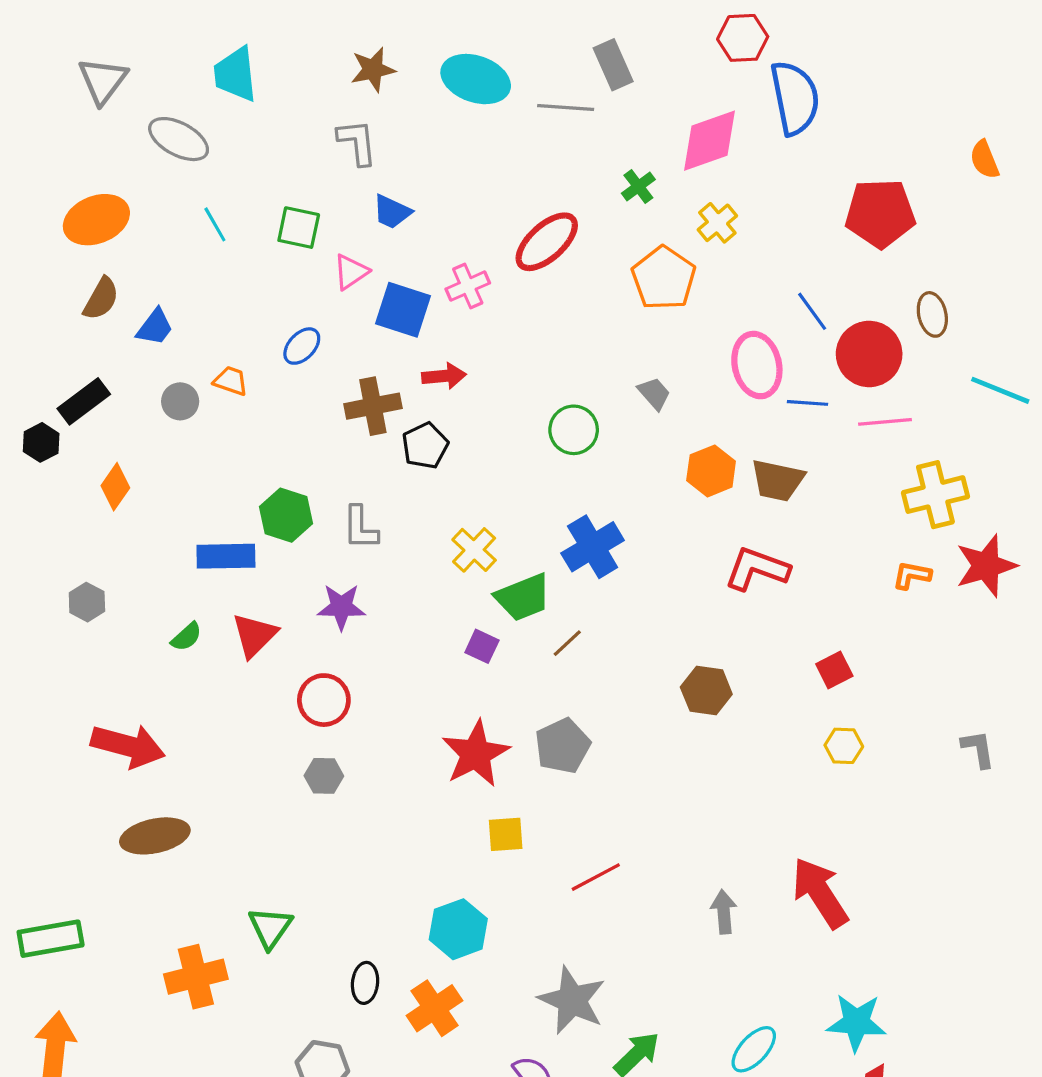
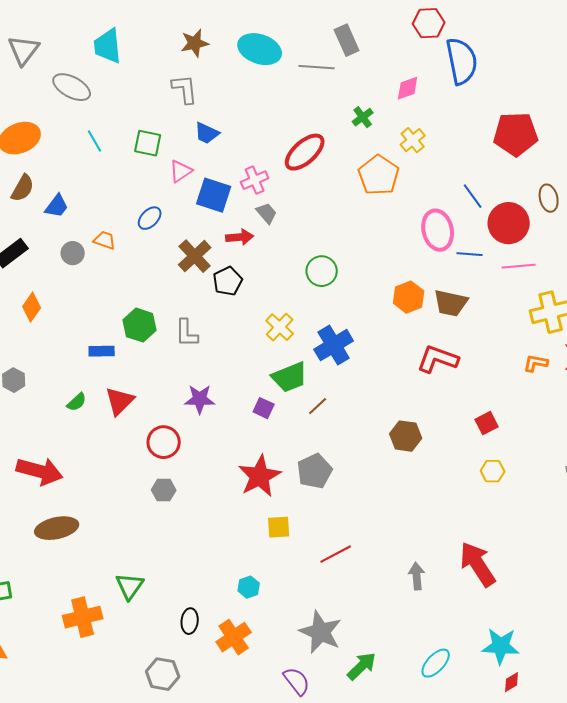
pink diamond: (710, 141) -> (408, 88), size x0.6
gray trapezoid: (654, 393) -> (267, 213), moved
brown cross: (373, 406) -> (195, 256), turned -32
yellow cross: (474, 550) -> (280, 327), moved
blue rectangle: (226, 556) -> (102, 351), size x0.7
purple star: (341, 607) -> (200, 399), moved
cyan hexagon: (458, 929) -> (249, 587), size x0.6

